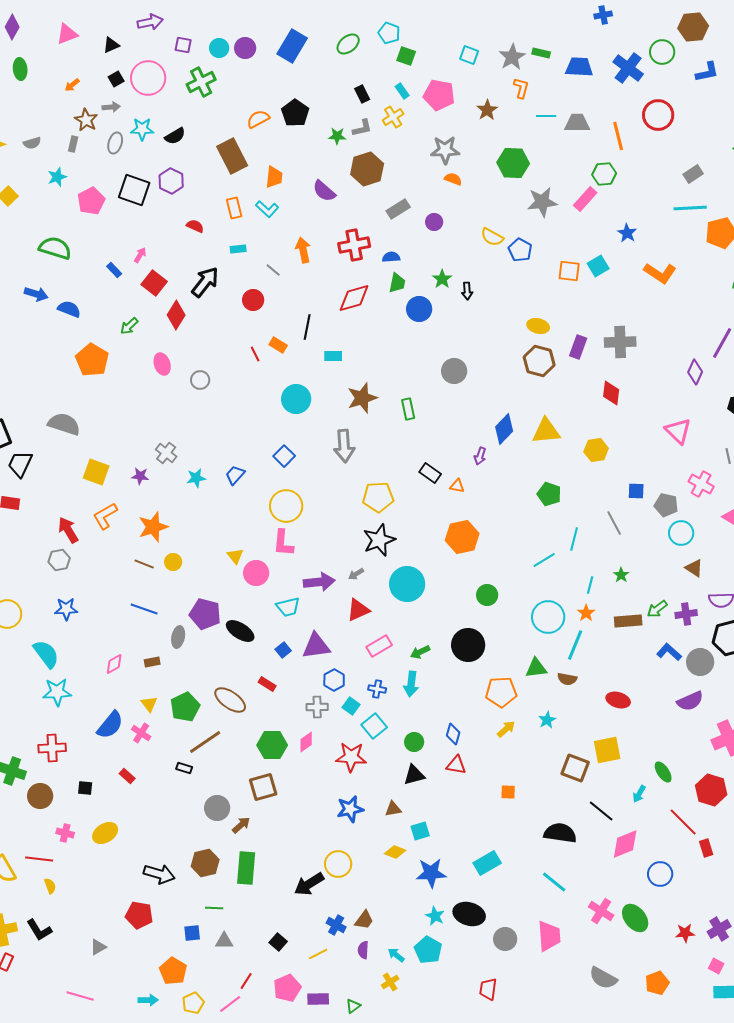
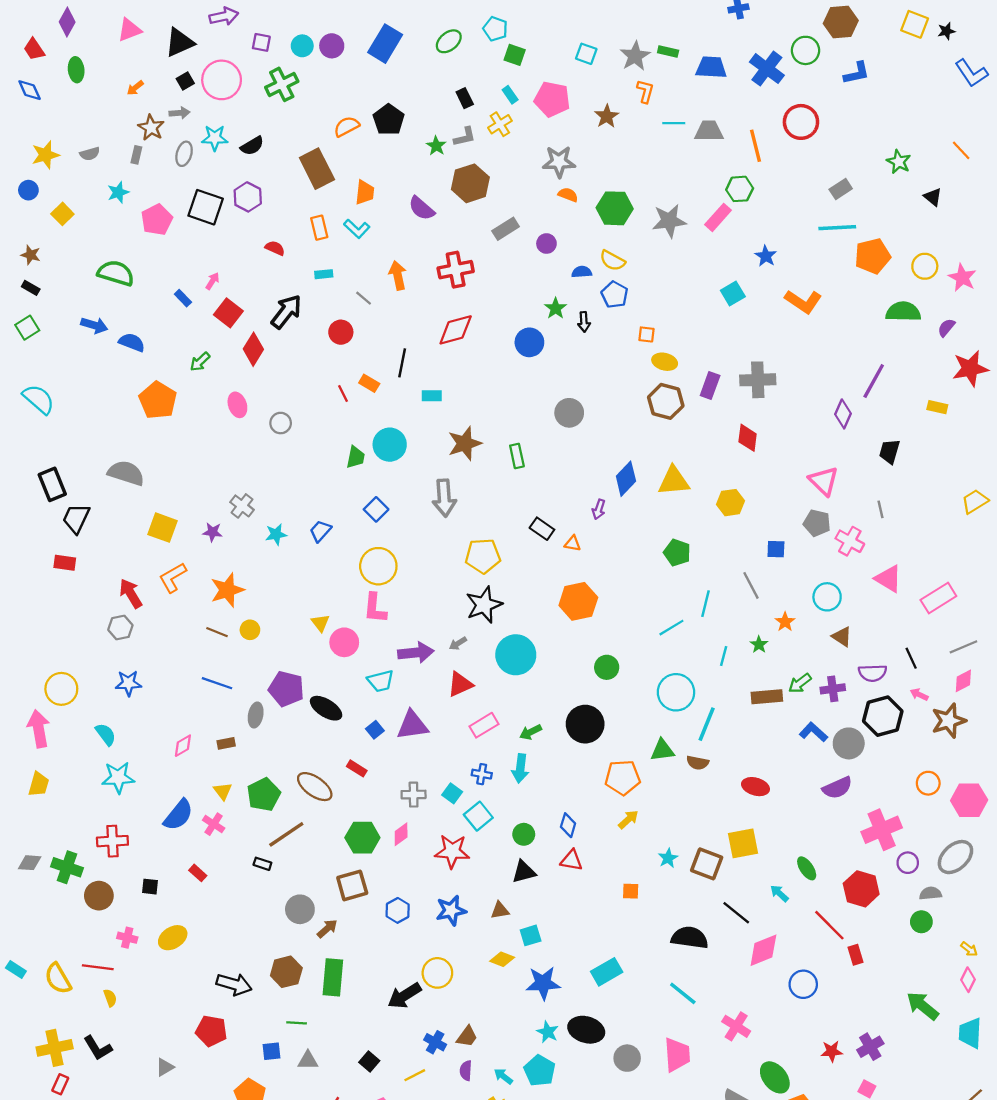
black triangle: (111, 45) -> (180, 42), size x1.6
green star: (337, 136) -> (436, 146), turned 30
green hexagon: (513, 163) -> (615, 208), moved
blue pentagon: (520, 250) -> (615, 295), moved
blue semicircle: (391, 257) -> (582, 272), moved
orange square: (569, 271) -> (646, 334), moved, size x0.7
green trapezoid: (397, 283) -> (356, 457), moved
gray pentagon: (666, 505) -> (817, 523), moved
orange star: (586, 613) -> (785, 622), moved
cyan semicircle: (46, 654) -> (106, 734), size x0.7
blue hexagon: (334, 680) -> (398, 910), moved
cyan star: (547, 720) -> (668, 858), moved
cyan arrow: (639, 794) -> (779, 893), turned 102
green ellipse: (635, 918) -> (775, 1077), moved

